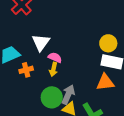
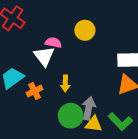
yellow circle: (108, 43) -> (85, 30), moved
pink semicircle: (55, 57) -> (53, 43), moved

